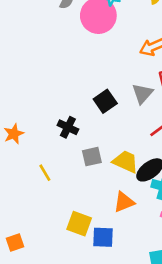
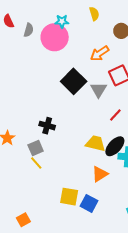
black square: (105, 101) -> (74, 81), moved, size x1.4
gray square: (92, 157) -> (36, 148), moved
blue square: (103, 237) -> (89, 203), turned 36

